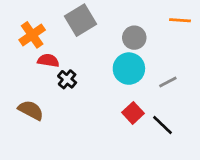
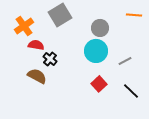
brown semicircle: (31, 110) -> (37, 76), moved
black line: (163, 125) -> (131, 91), moved

